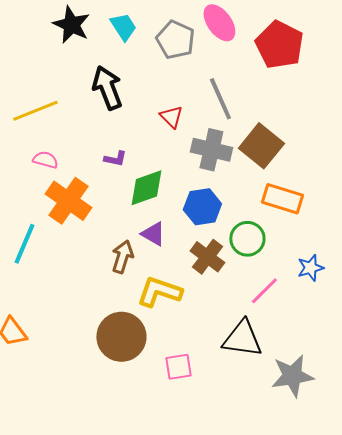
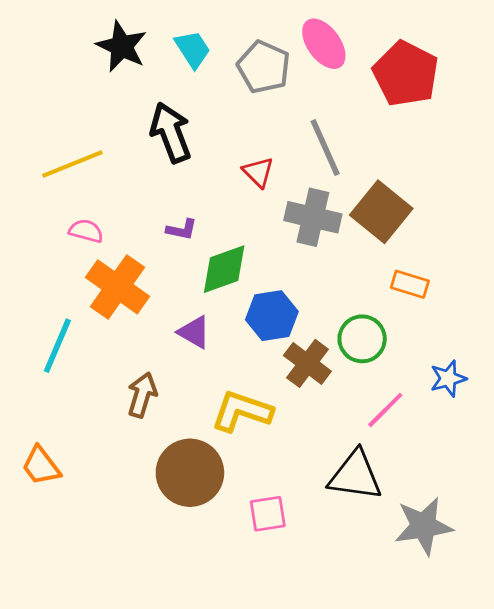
orange rectangle: (282, 199) -> (410, 284), size x0.7
blue hexagon: (202, 207) -> (272, 316), moved
purple triangle: (153, 234) -> (194, 332), moved
brown arrow: (122, 257) -> (142, 395), moved

